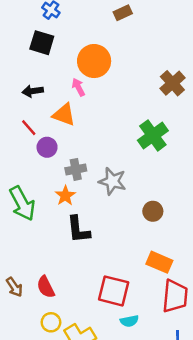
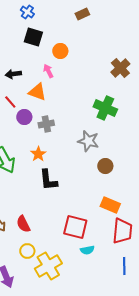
black square: (42, 43) -> (33, 37), moved
orange circle: (94, 61) -> (60, 51), size x0.6
green cross: (153, 135) -> (105, 108), turned -30
gray cross: (76, 169) -> (46, 124), moved
gray star: (112, 181) -> (88, 141), moved

